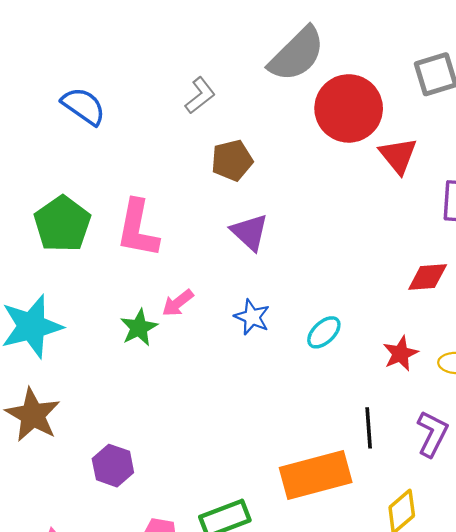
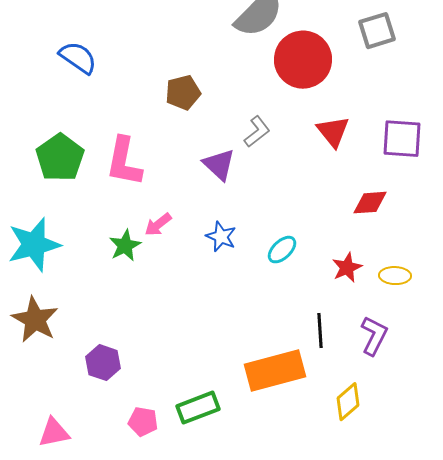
gray L-shape: (200, 95) -> (257, 132), moved
red triangle: (398, 156) -> (333, 132), moved
brown pentagon: (232, 160) -> (183, 93), moved

